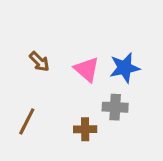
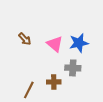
brown line: (27, 121) -> (29, 90), moved

